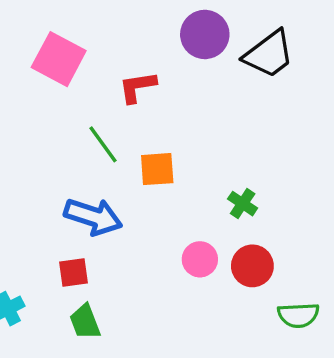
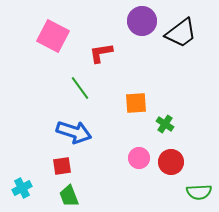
orange square: (157, 169) -> (136, 103), moved

